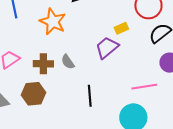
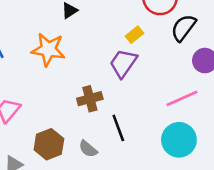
gray semicircle: (68, 62) -> (88, 149), moved
brown cross: (43, 64) -> (90, 99), moved

